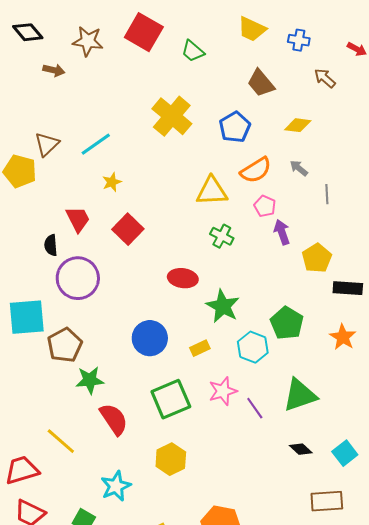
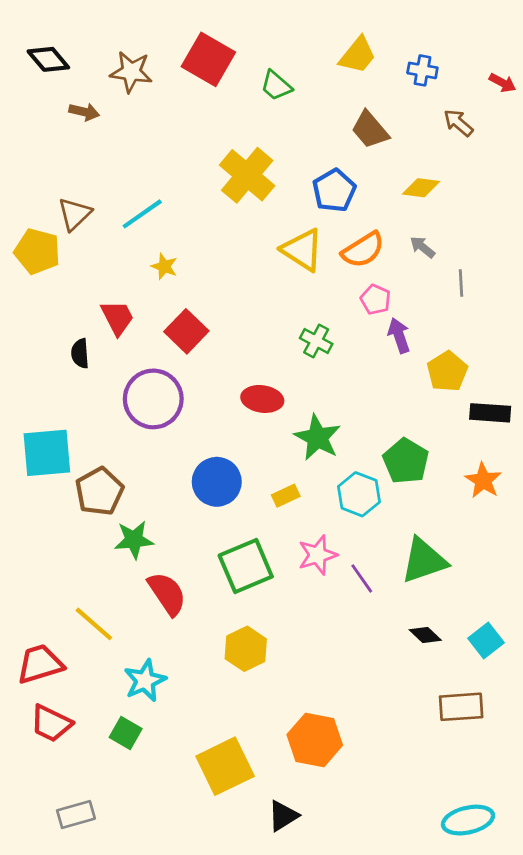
yellow trapezoid: (252, 29) -> (358, 55), turned -76
yellow star: (112, 182) -> (164, 266), turned -30
yellow triangle: (212, 191) -> (302, 250), moved, turned 36
purple circle: (78, 278) -> (153, 399), moved
cyan star: (116, 486) -> (145, 681), moved

